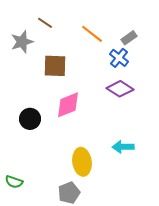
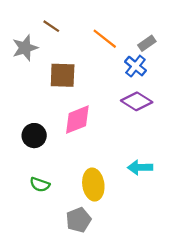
green semicircle: (14, 182) -> (40, 185), moved

